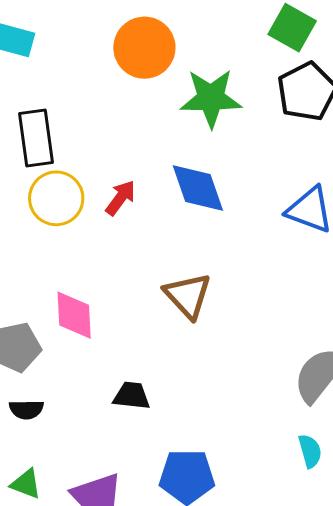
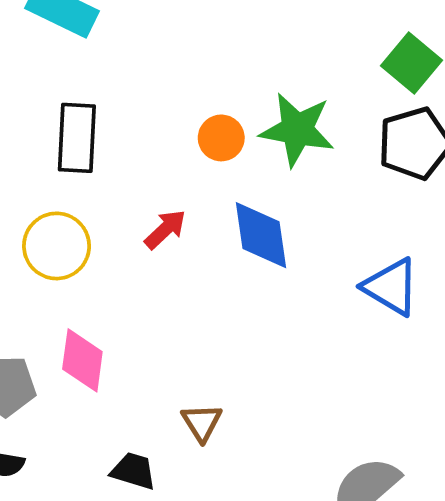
orange circle: (144, 48) -> (221, 138), moved, size x0.6
yellow circle: (56, 198) -> (57, 246), moved
brown triangle: (188, 296) -> (202, 422), moved, size x0.7

